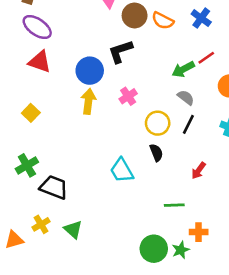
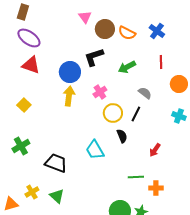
red line: (206, 58) -> (161, 62), turned -56
green arrow: (183, 69) -> (127, 67), moved
yellow circle: (158, 123) -> (113, 113), moved
black line: (188, 124) -> (136, 114), moved
black trapezoid: (54, 187) -> (56, 163), moved
orange cross: (199, 232) -> (156, 188), moved

